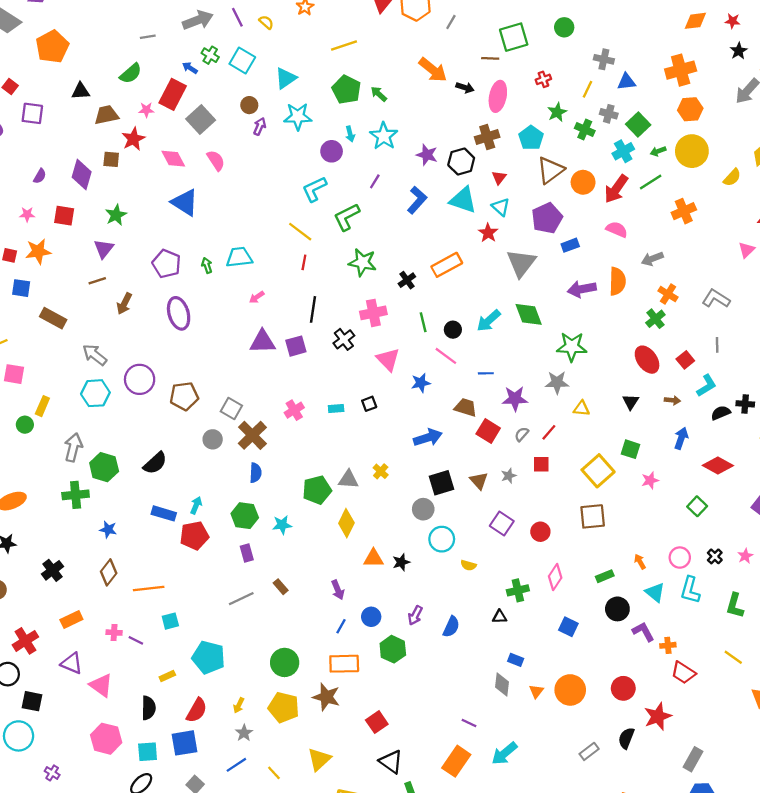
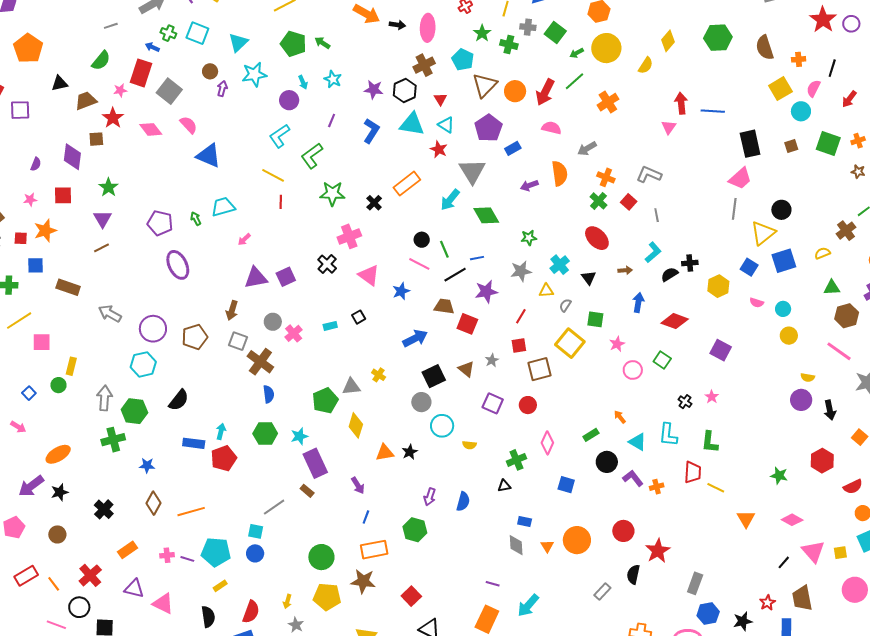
cyan star: (384, 136) -> (333, 79), size x0.7
cyan cross: (623, 151) -> (560, 265), moved
blue triangle: (185, 202) -> (209, 156), moved
purple arrow: (582, 289) -> (529, 185), size x0.7
brown arrow: (124, 304) -> (232, 310), moved
black line: (313, 309) -> (455, 275), moved, turned 60
cyan arrow: (489, 321) -> (450, 200), moved
green line: (423, 322) -> (444, 249), moved
green star: (572, 347) -> (529, 238), size x0.6
red square: (685, 360) -> (629, 202), moved
blue line: (486, 373) -> (477, 258), moved
cyan hexagon: (95, 393) -> (143, 364), moved
gray semicircle: (522, 434) -> (565, 305), moved
gray circle: (213, 439) -> (273, 322), moved
brown square: (593, 516) -> (540, 369), moved
purple rectangle: (247, 553) -> (315, 463), moved, size x1.8
pink circle: (680, 558) -> (633, 370), moved
blue circle: (371, 617) -> (255, 553), moved
cyan square: (170, 621) -> (256, 531), moved, turned 35
cyan pentagon: (209, 657) -> (216, 552), moved
red trapezoid: (683, 673) -> (693, 472), moved, turned -110

